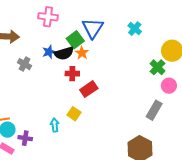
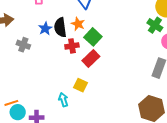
green square: (75, 40) -> (93, 37), moved
black semicircle: (64, 53) -> (60, 27), turned 108

